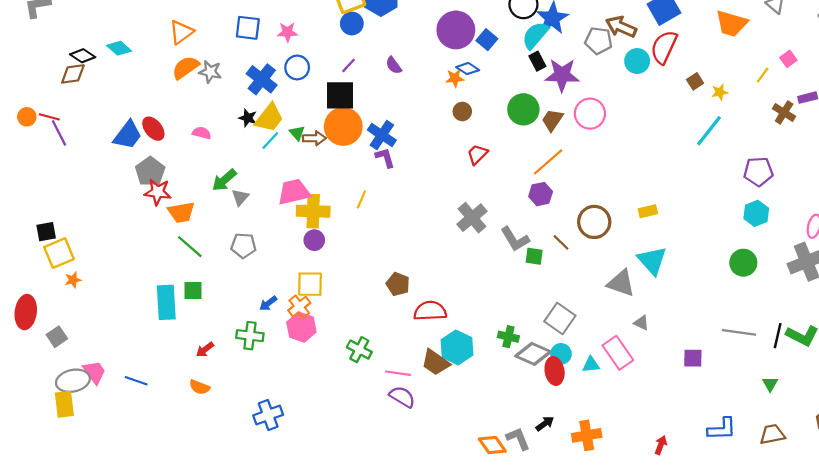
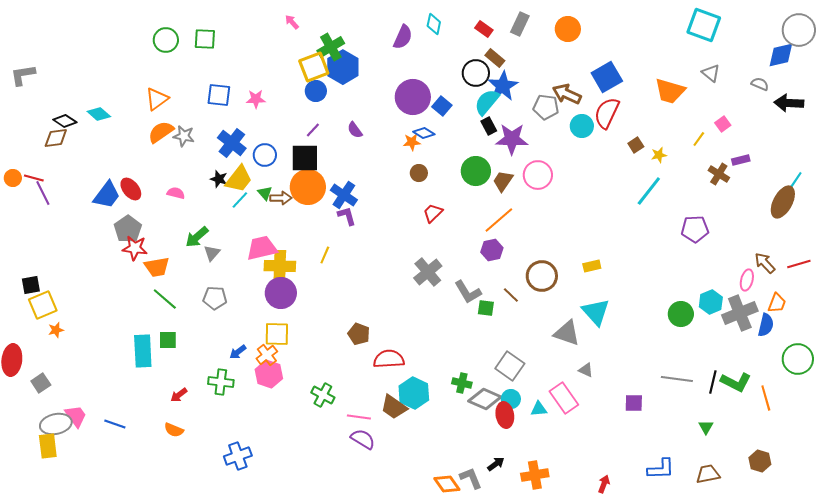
blue circle: (297, 67) -> (265, 155), moved
cyan hexagon: (756, 213) -> (711, 302), moved
purple circle: (314, 240) -> (281, 293), size x1.6

